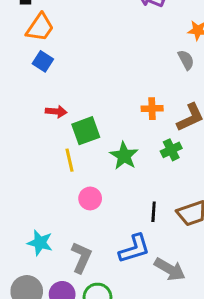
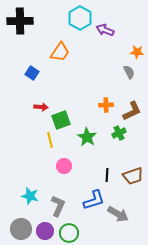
orange trapezoid: (40, 27) -> (60, 52), moved

